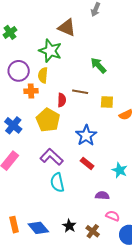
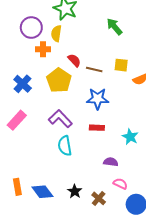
brown line: (80, 92) -> (94, 70), moved
red semicircle: (62, 100) -> (74, 60), turned -48
blue star: (86, 135) -> (98, 99), turned 30
red rectangle: (87, 163) -> (97, 128), turned -40

